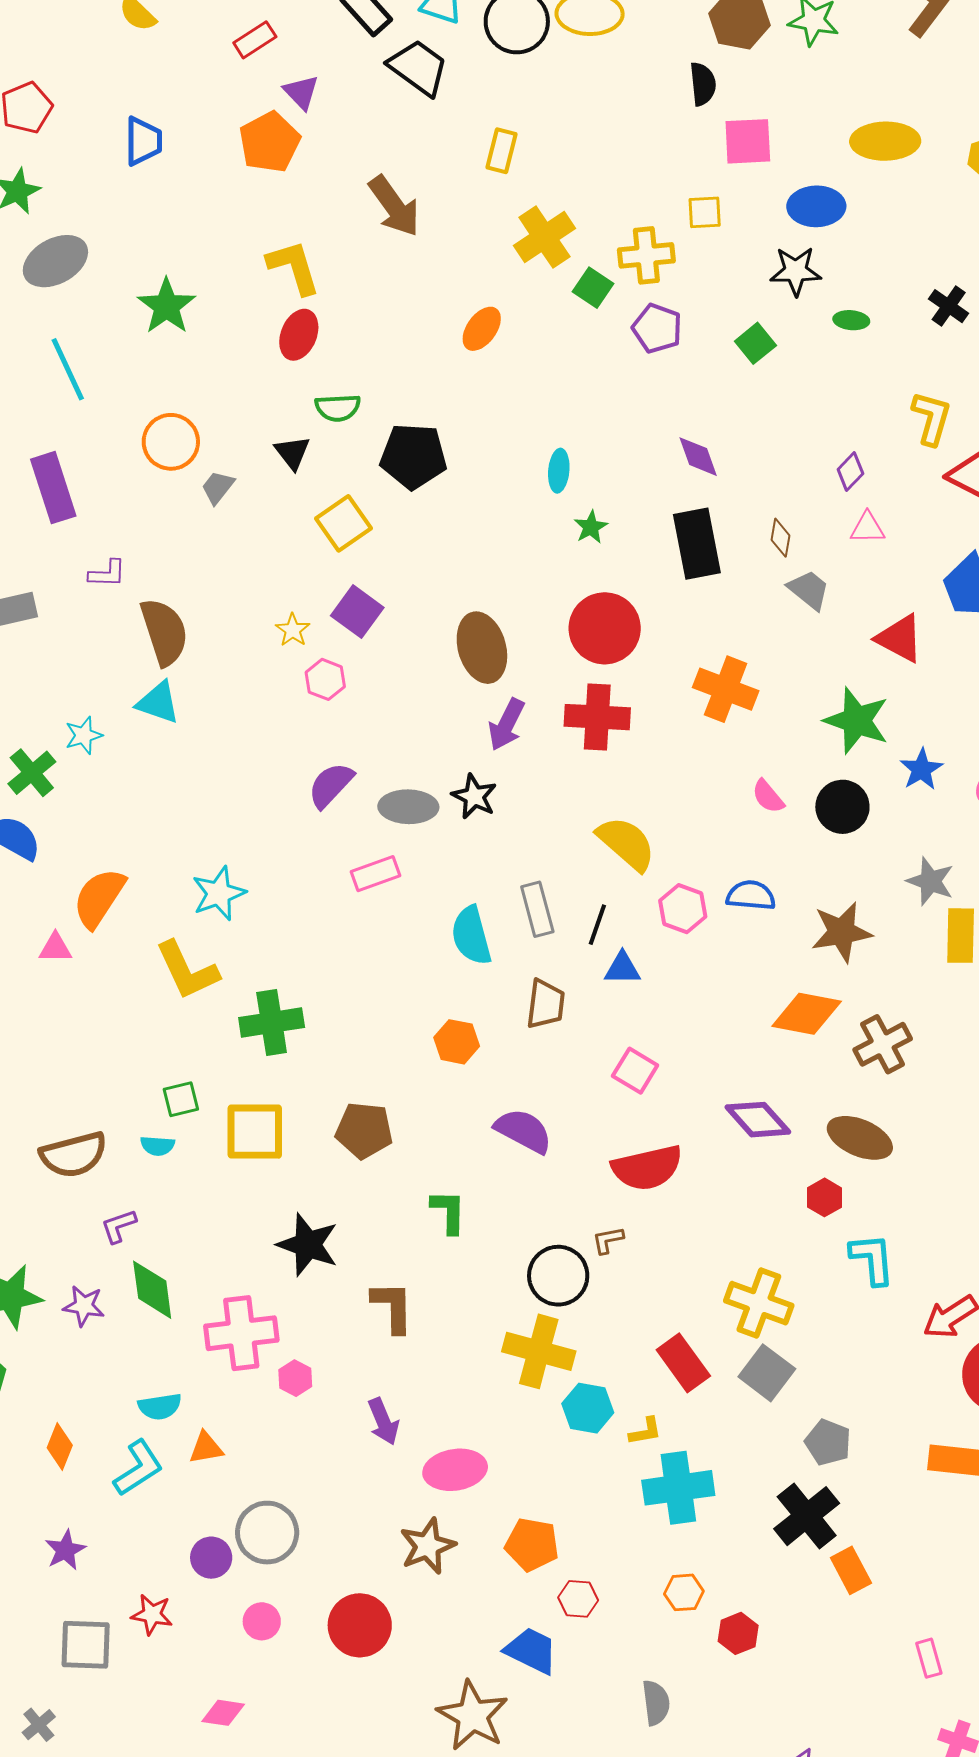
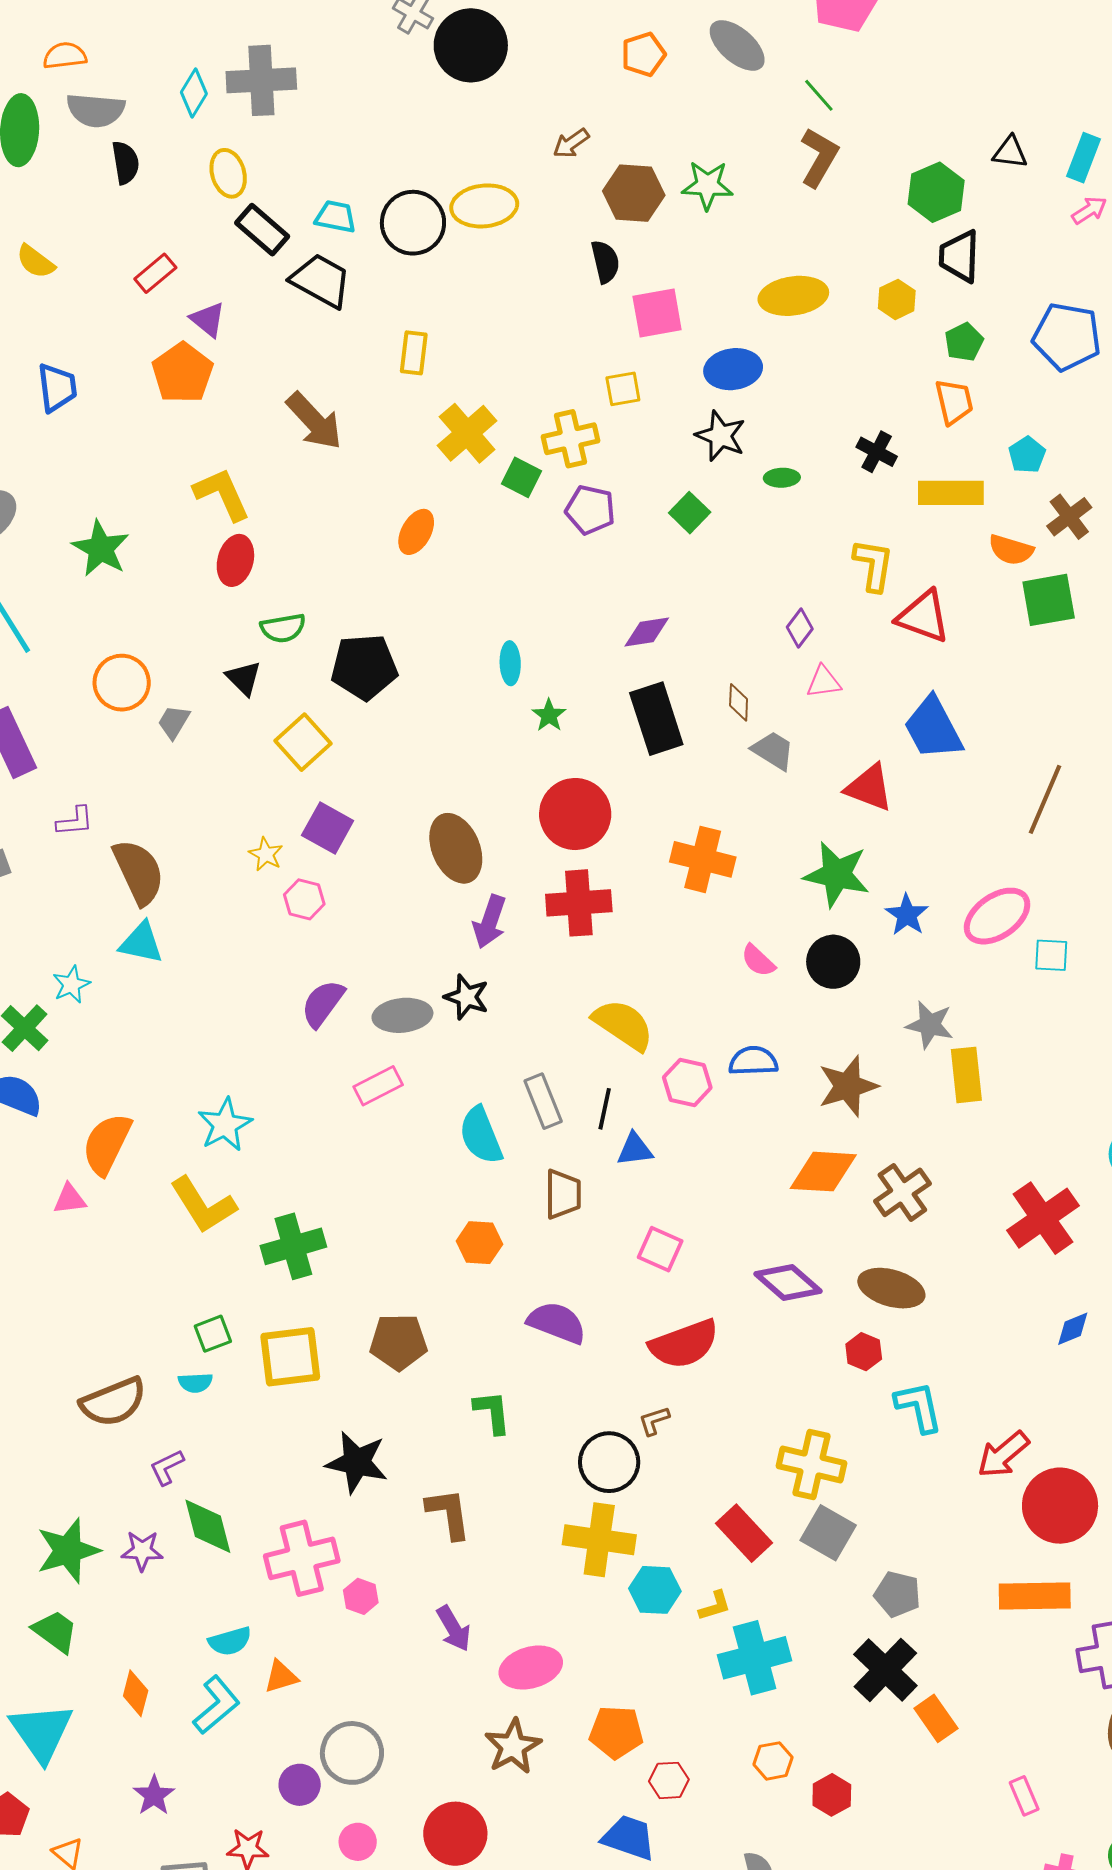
black star: (796, 271) -> (721, 436), turned 30
purple diamond: (698, 457) -> (647, 632), turned -72

